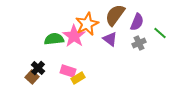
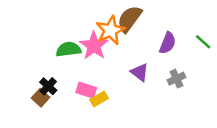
brown semicircle: (115, 15) -> (129, 19), moved
purple semicircle: (137, 22) -> (168, 43), moved
purple triangle: (110, 39) -> (140, 72), moved
gray cross: (139, 43) -> (176, 79), moved

